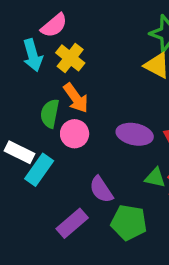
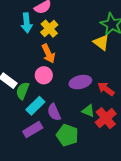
green semicircle: (50, 114) -> (23, 91), moved
purple ellipse: (135, 134) -> (80, 82), turned -35
cyan rectangle: (39, 170) -> (35, 106), moved

